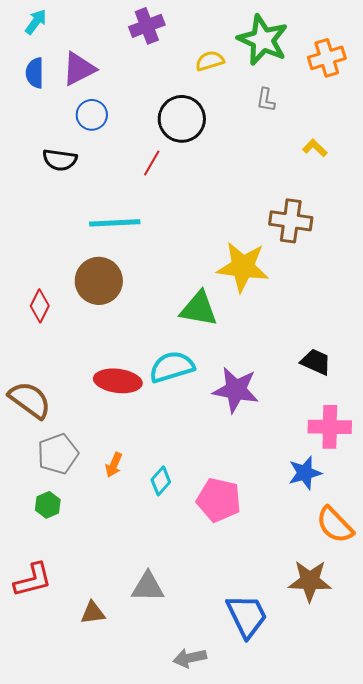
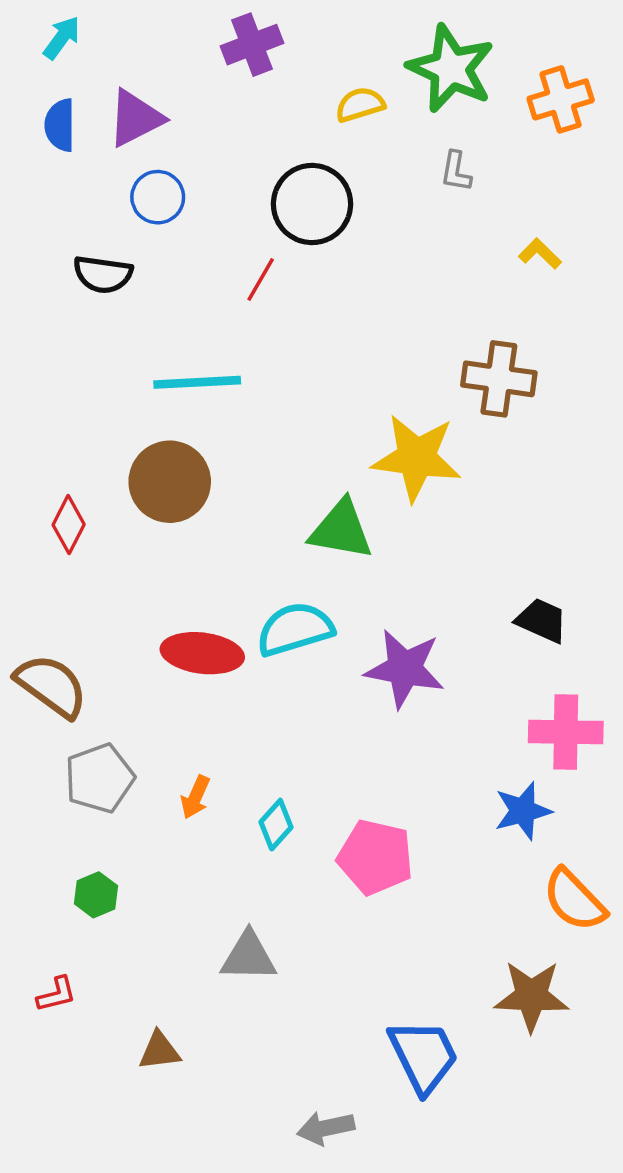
green hexagon: (48, 505) -> (96, 895), moved
red L-shape: (33, 580) -> (57, 994), size x0.6
gray triangle: (148, 587) -> (249, 957), moved

